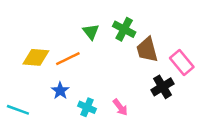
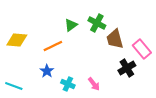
green triangle: (91, 32) -> (71, 25), turned 32
yellow diamond: (36, 57) -> (17, 40), moved

